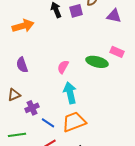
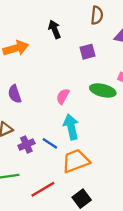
purple square: (76, 11) -> (88, 52), moved
blue line: (48, 123) -> (50, 143), moved

